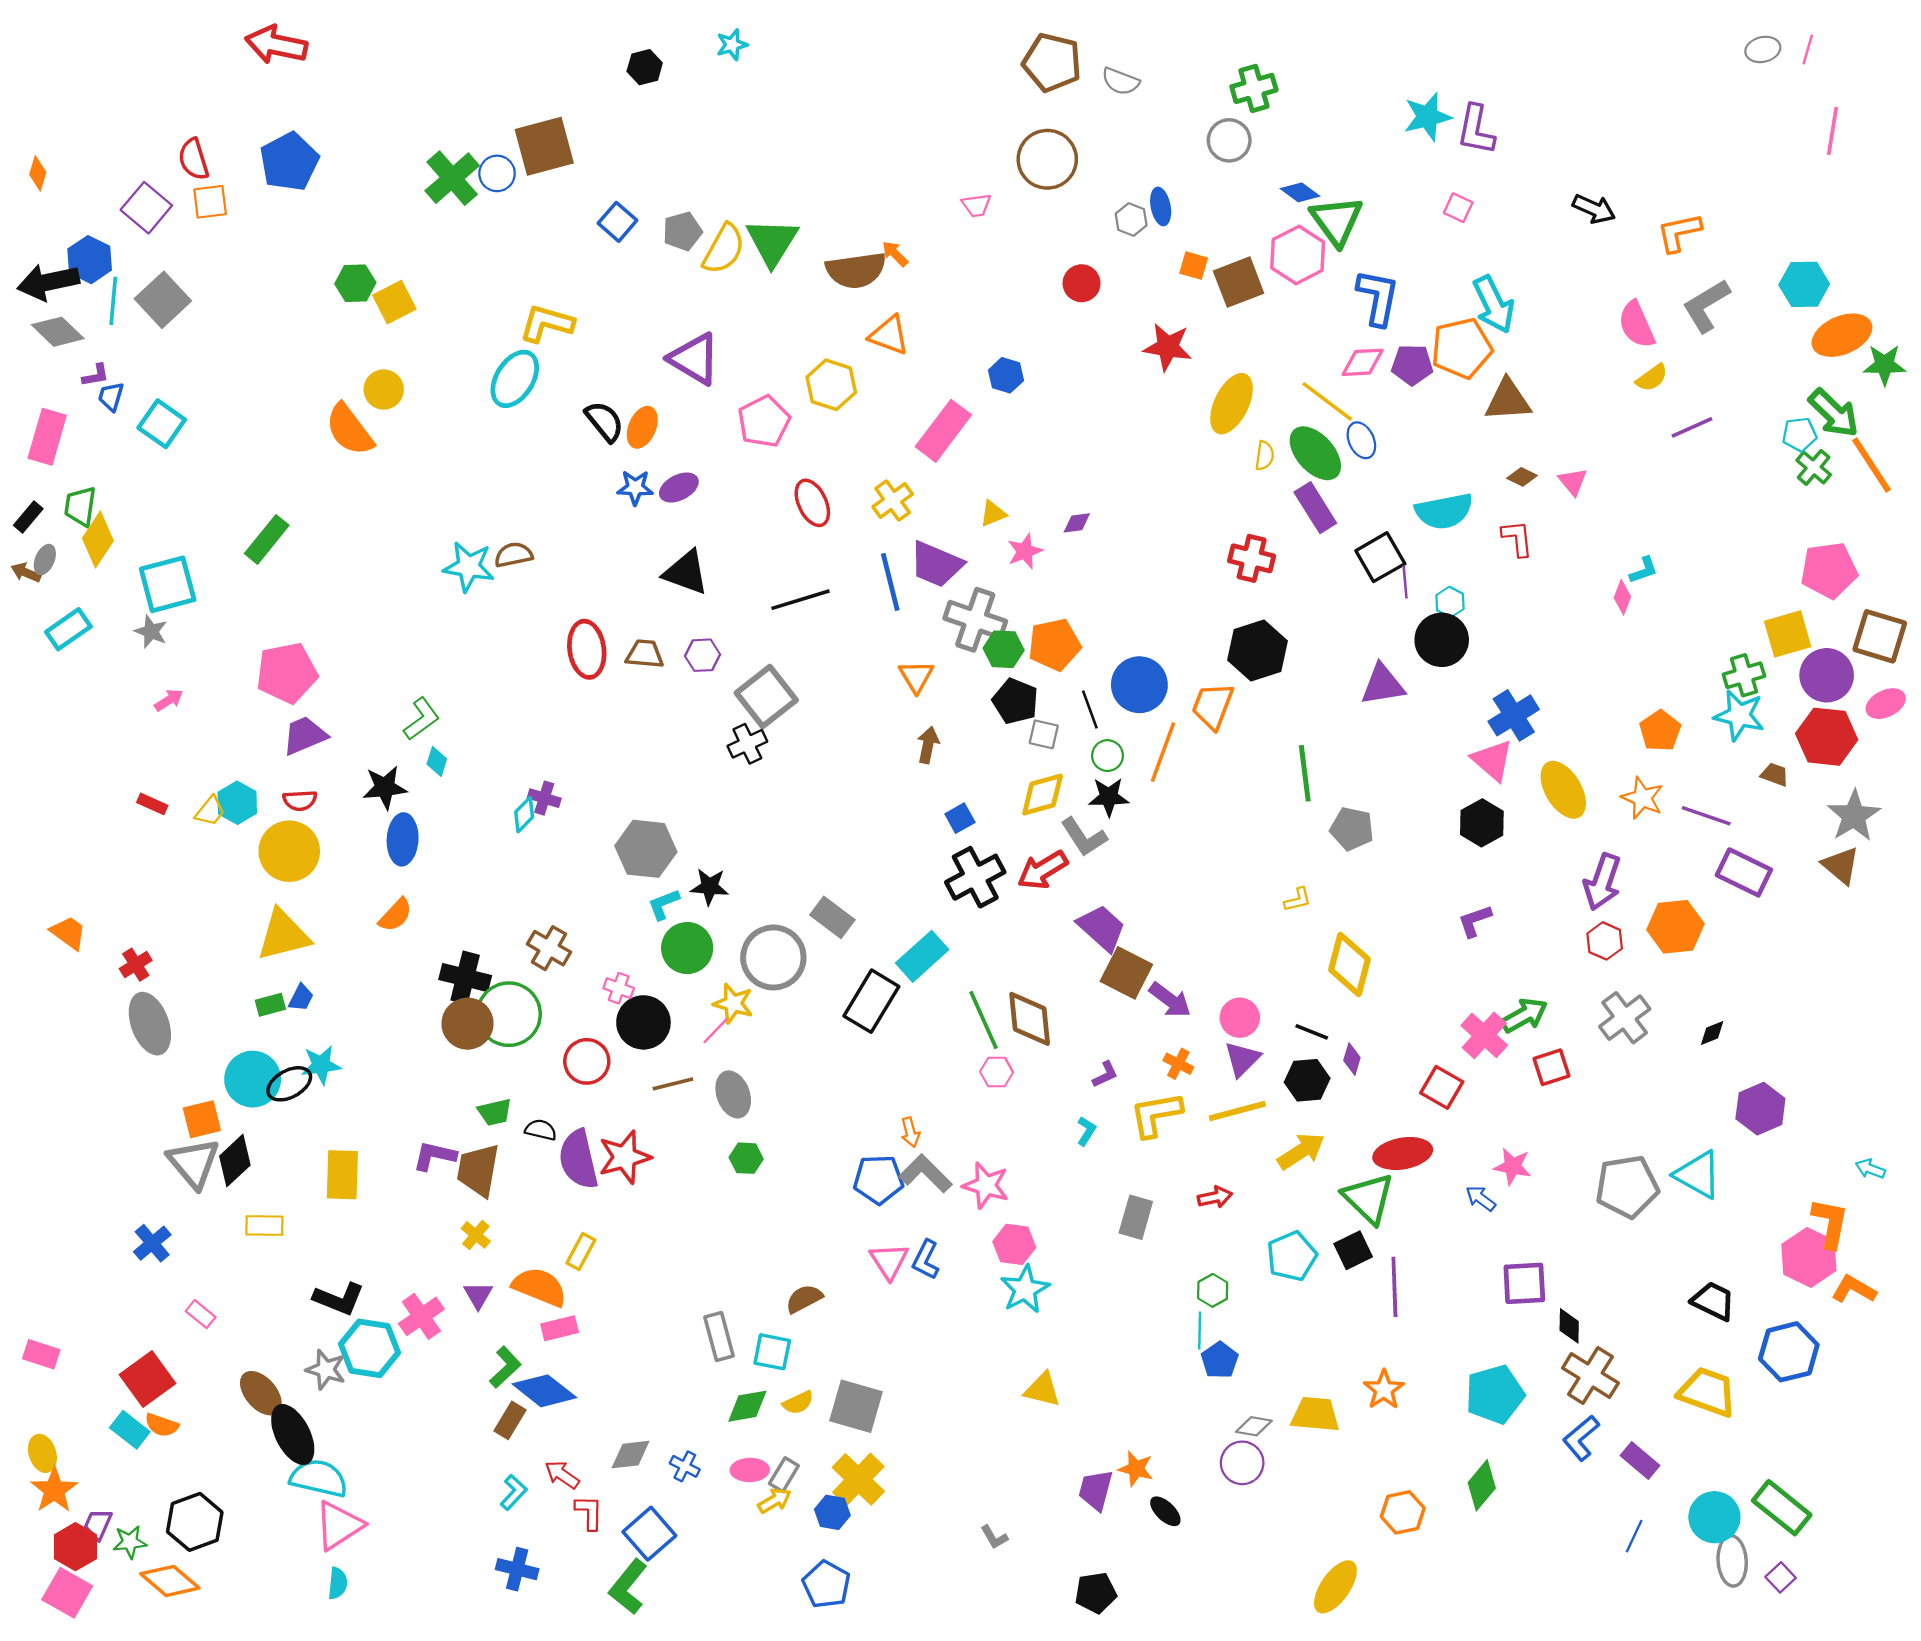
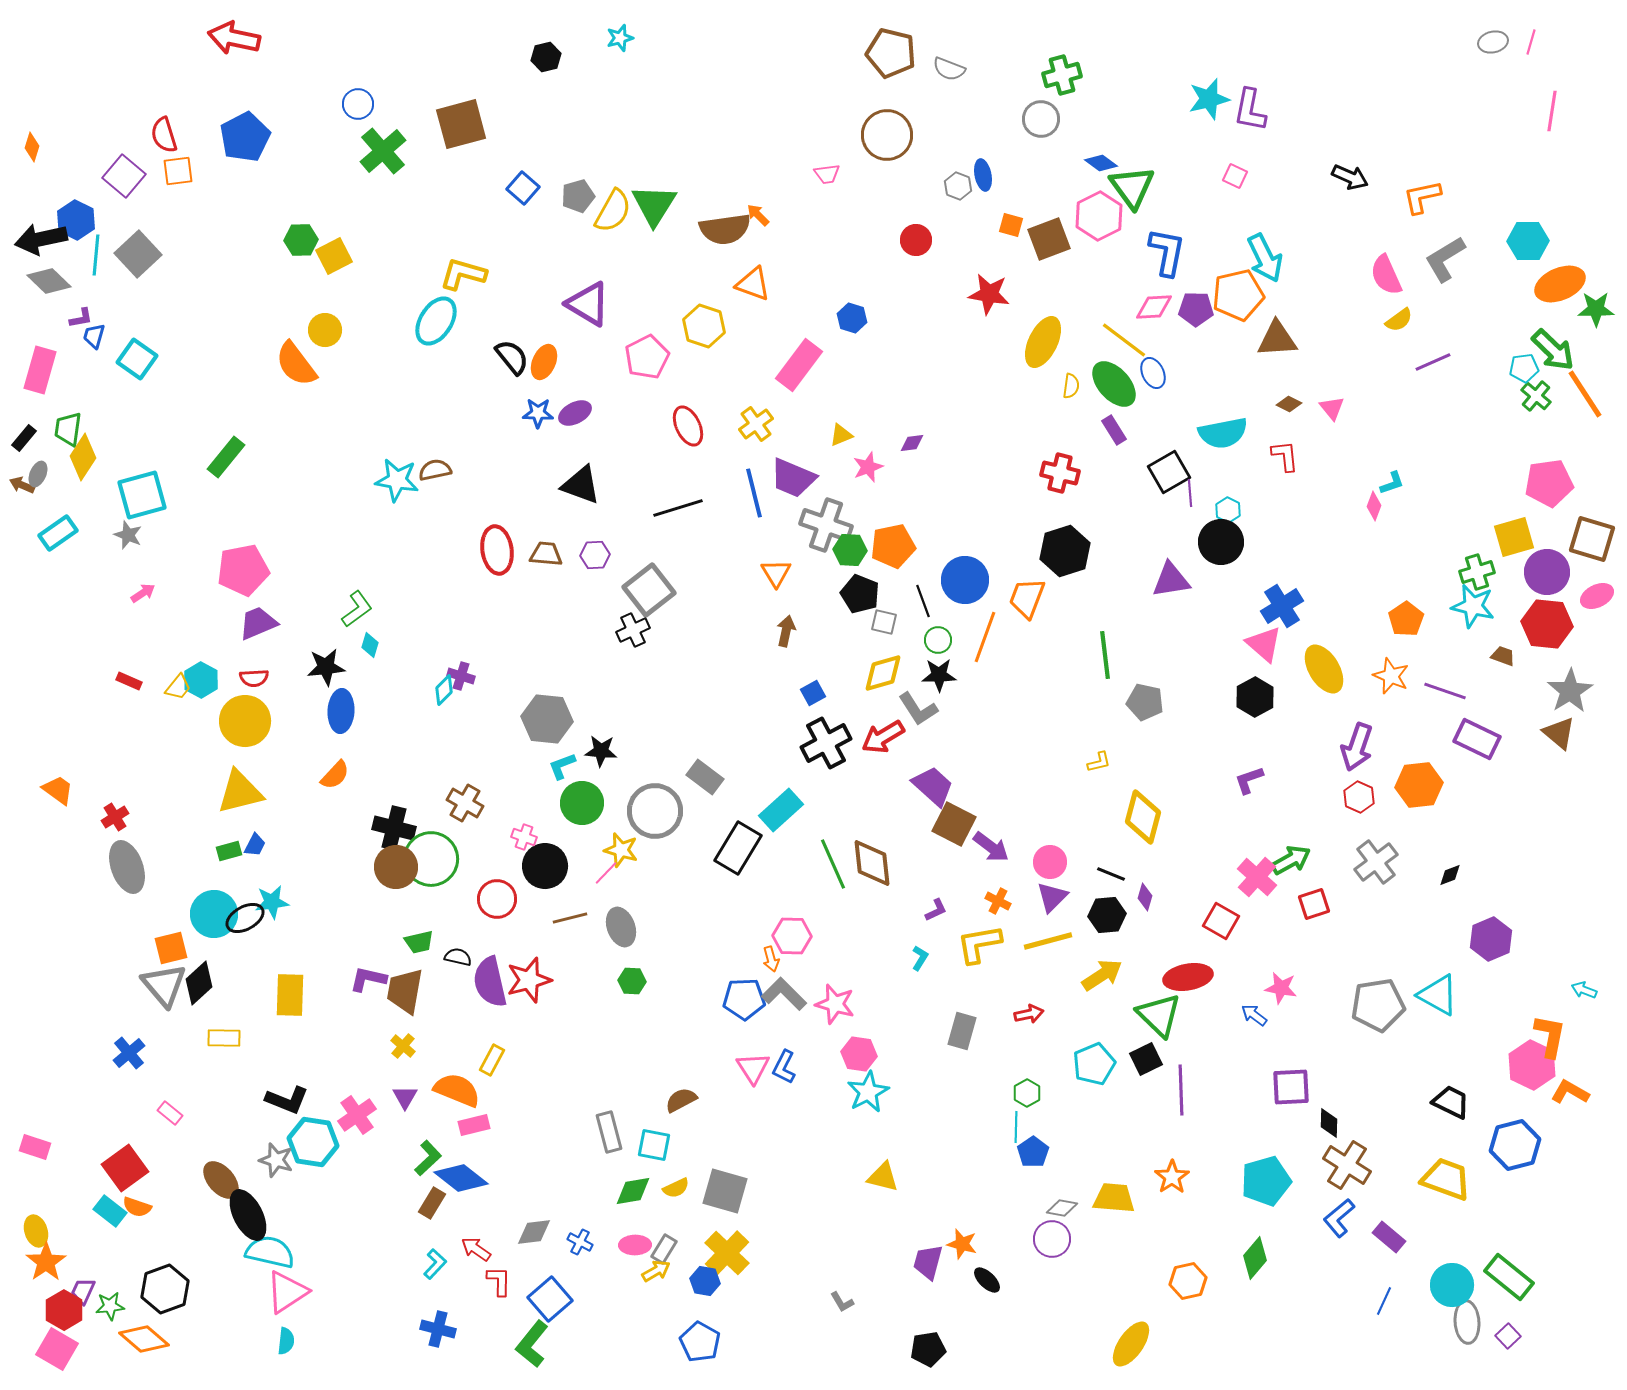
blue circle: (497, 173) -> (358, 104), moved
purple rectangle: (1315, 508) -> (1114, 430), size x0.7
pink hexagon: (997, 1072) -> (792, 936), moved, size x1.4

